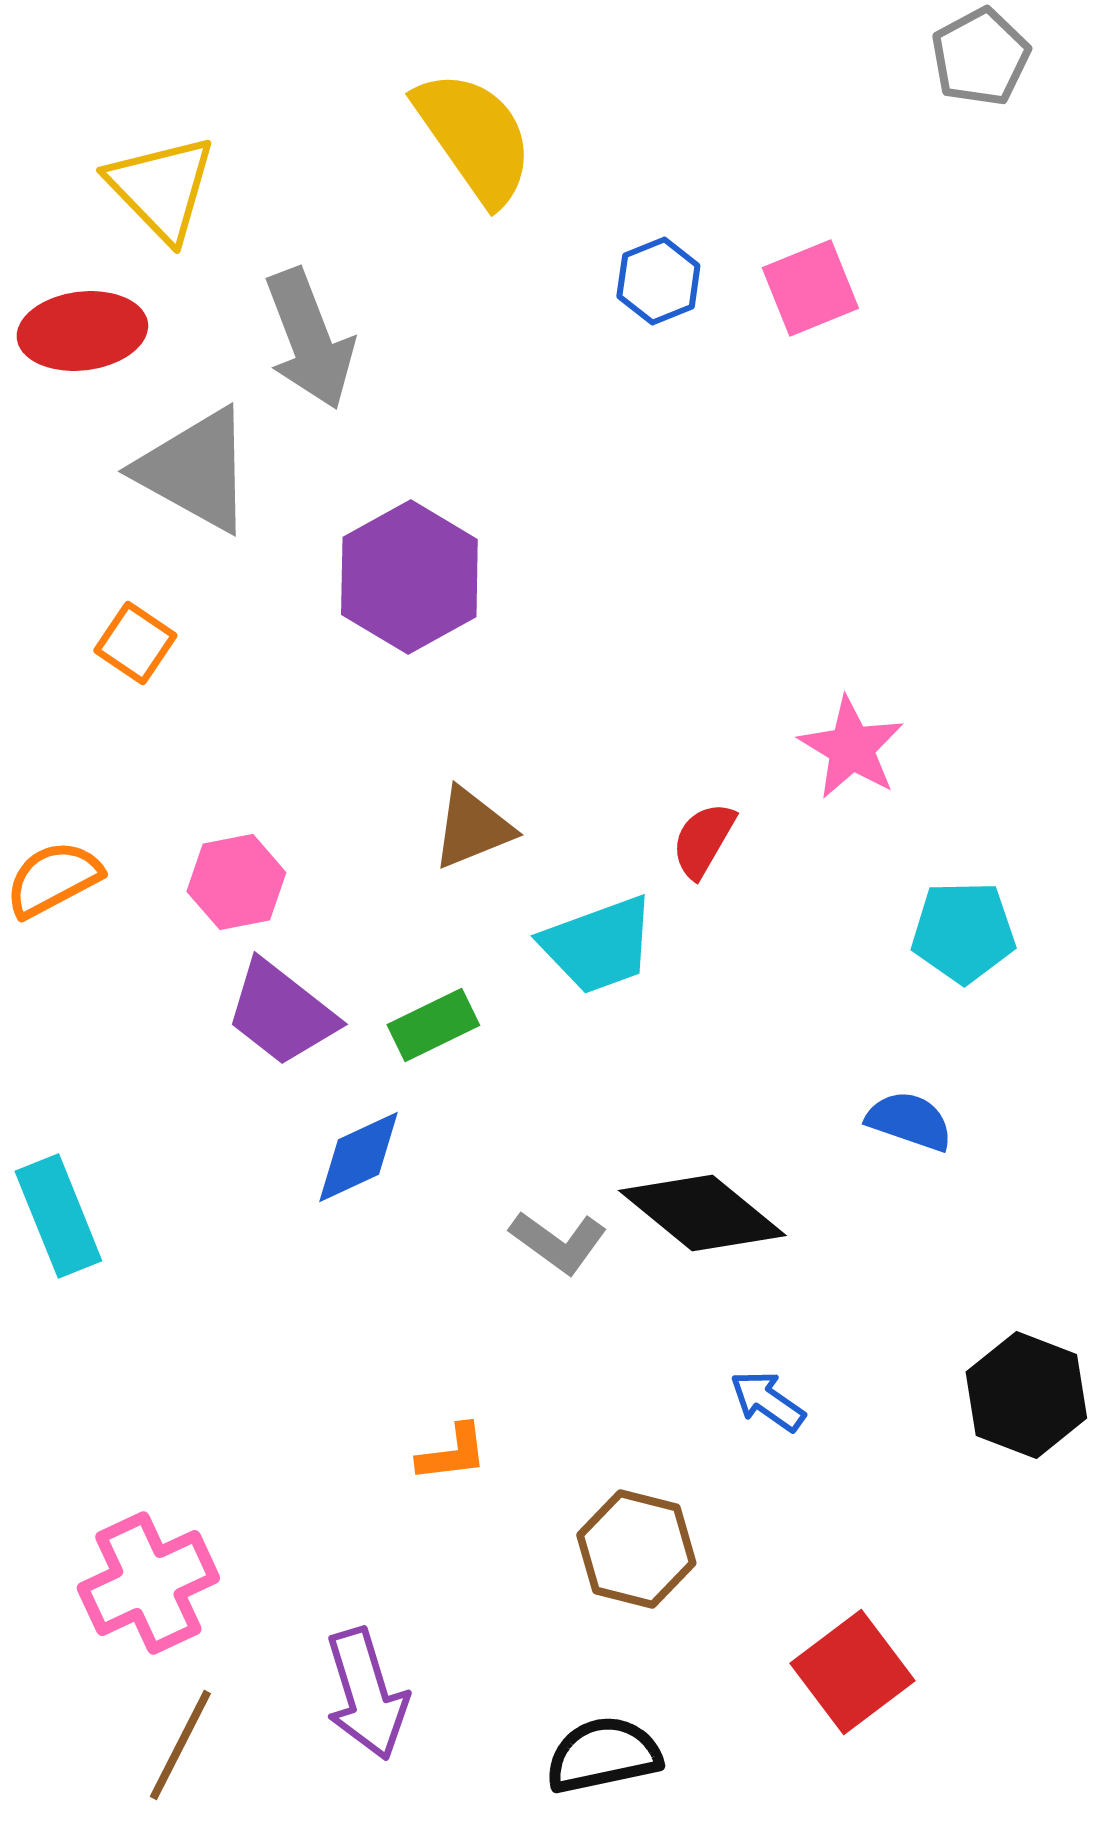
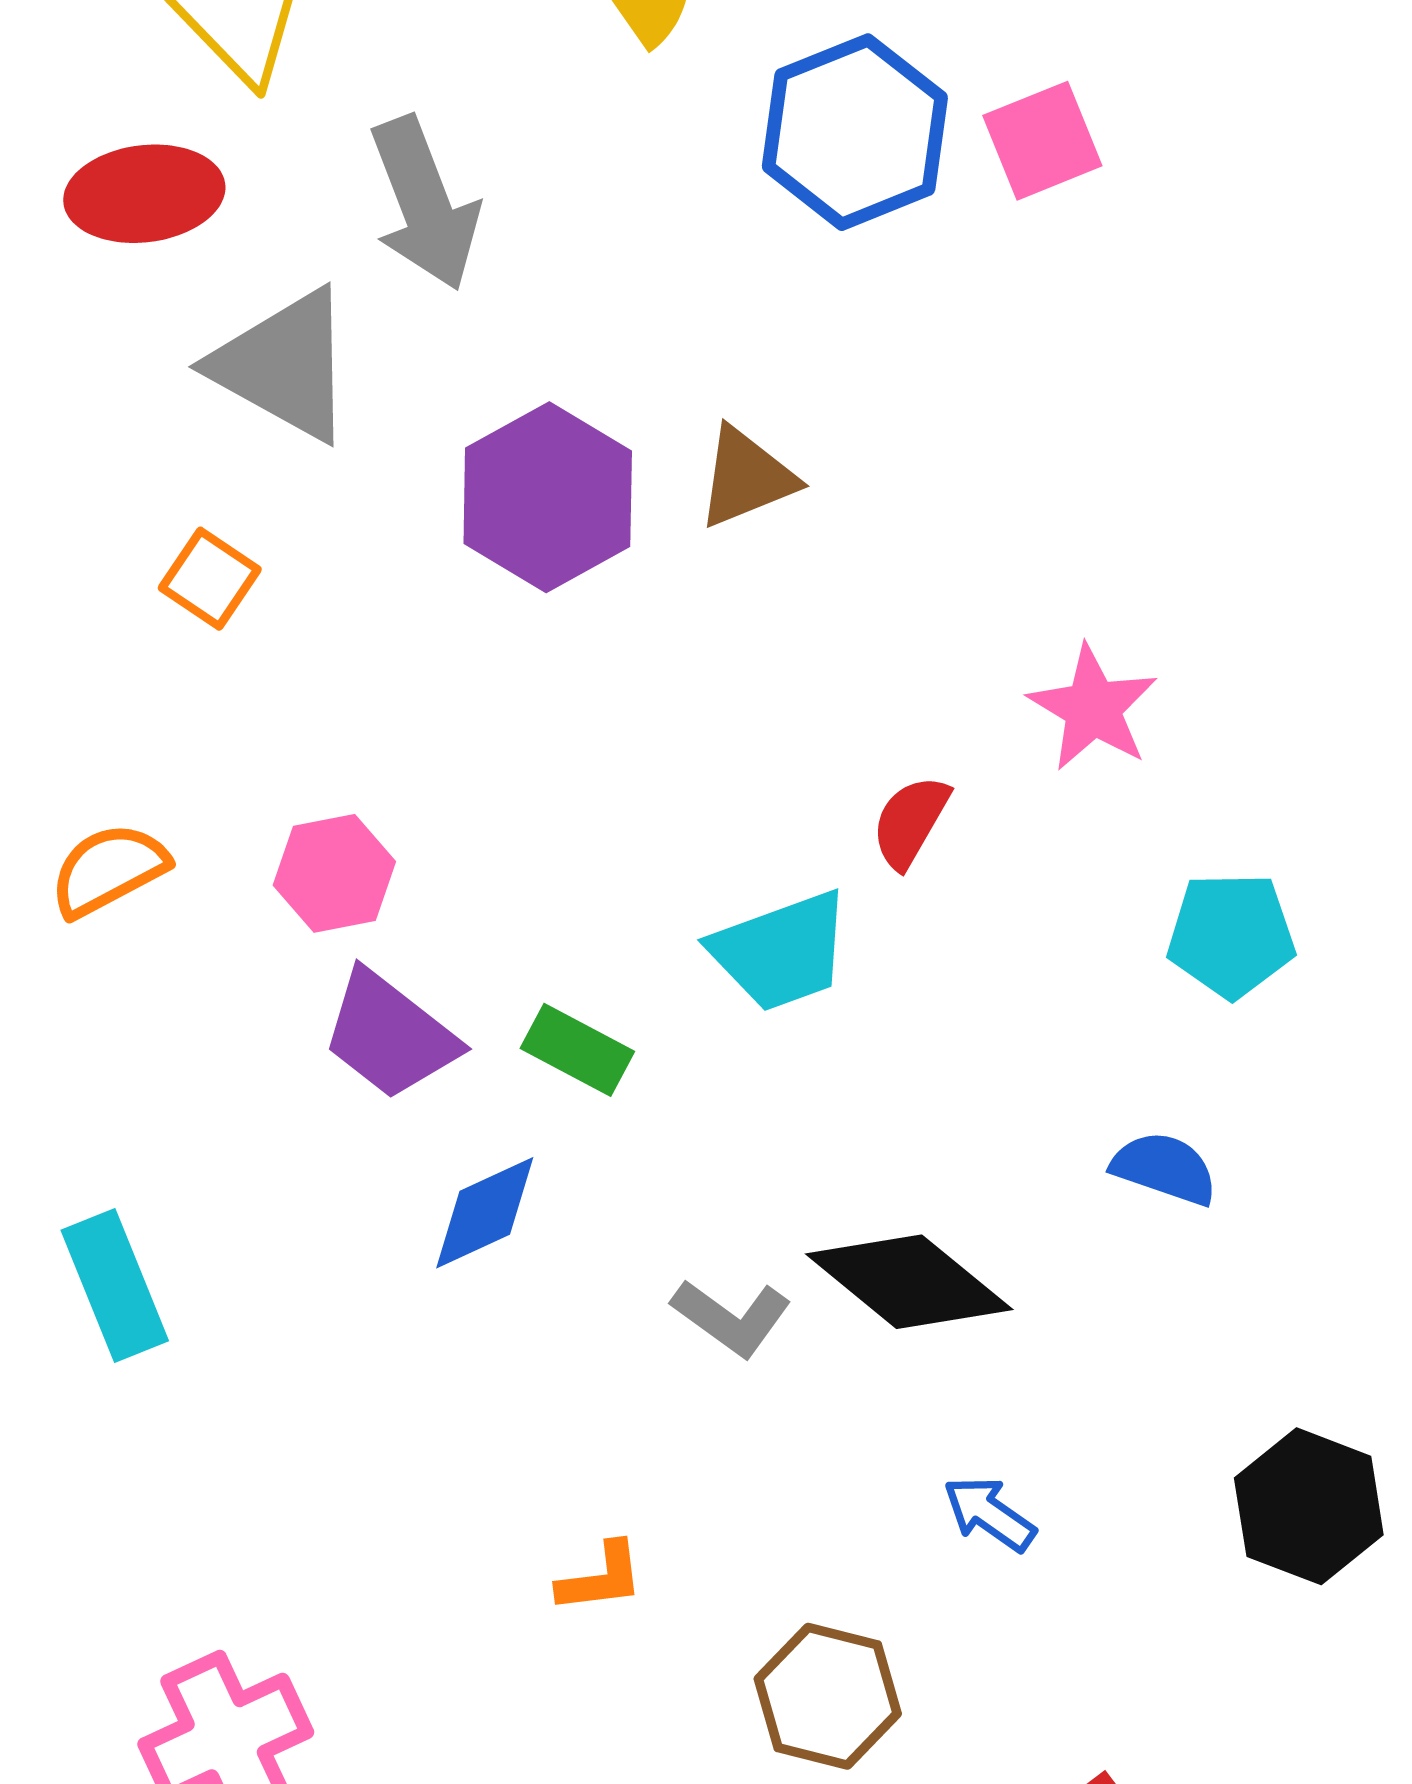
blue hexagon: (658, 281) -> (855, 132), size x1.8
brown triangle: (472, 828) -> (746, 477), moved
green rectangle: (433, 1025) -> (577, 1050), turned 54

